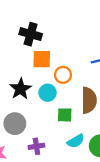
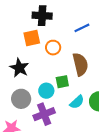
black cross: (31, 34) -> (42, 16), moved
cyan circle: (48, 93) -> (46, 91), moved
purple cross: (36, 146) -> (44, 114), size x1.5

